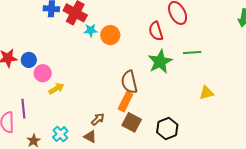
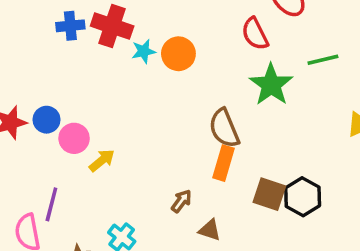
purple line: (23, 109) -> (51, 204), turned 30
brown square: (132, 122) -> (269, 194), moved
brown triangle: (90, 137) -> (210, 230), moved

